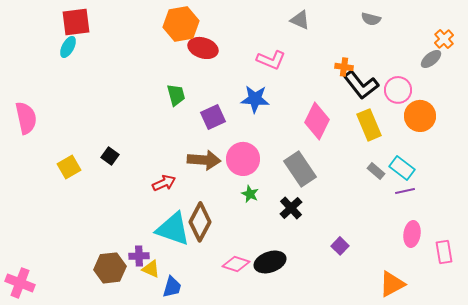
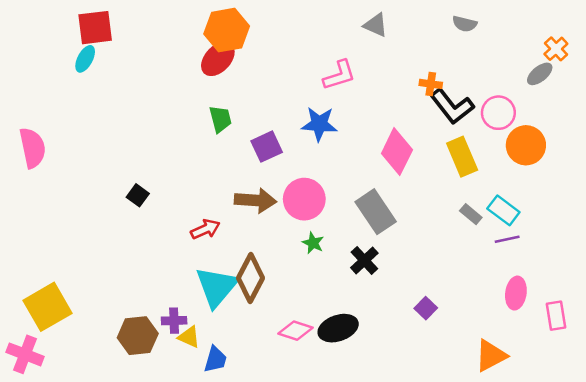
red ellipse: (203, 48) -> (218, 59), moved, turned -64
pink L-shape: (271, 60) -> (339, 75), turned -40
yellow square: (69, 167) -> (48, 307), moved, size x1.6
cyan triangle: (173, 229) -> (217, 287), turned 51

